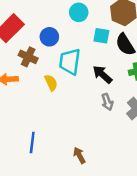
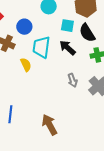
black arrow: (102, 74) -> (67, 48), moved
brown arrow: (79, 155) -> (50, 125), size x1.5

